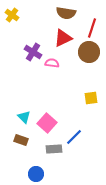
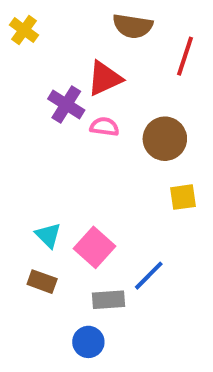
red triangle: (63, 38) -> (104, 78), moved
brown circle: (89, 52) -> (165, 139), moved
blue circle: (36, 174) -> (88, 342), moved

